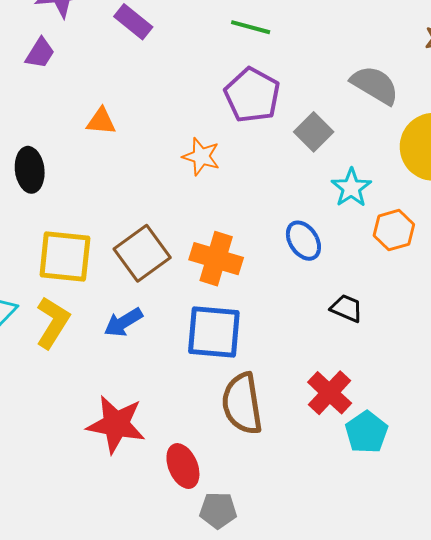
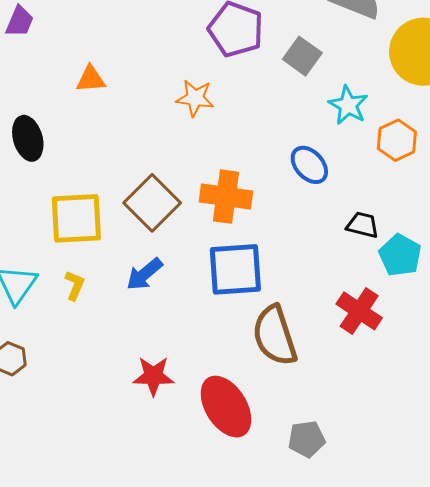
yellow L-shape: (53, 322) -> (75, 285), size x0.6
red star: (116, 424) -> (153, 376), size x0.7
cyan pentagon: (366, 432) -> (400, 255), moved
red ellipse: (183, 466) -> (226, 407), size x1.4
gray pentagon: (218, 510) -> (307, 439), moved

